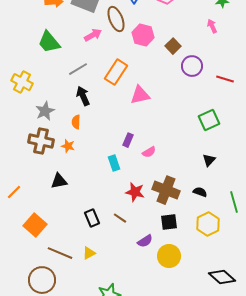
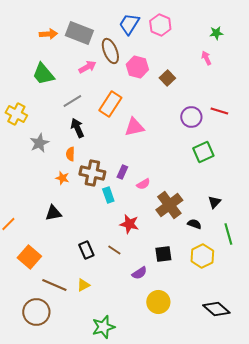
purple circle: (192, 66) -> (191, 117), moved
brown cross: (41, 141) -> (92, 173), moved
black triangle: (209, 160) -> (214, 202), moved
brown cross: (166, 190) -> (169, 205), moved, turned 32
yellow circle: (169, 256) -> (158, 302), moved

